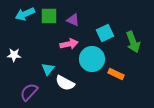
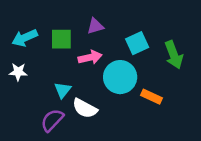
cyan arrow: (25, 14) -> (25, 38), moved
green square: (49, 16) -> (61, 39), moved
purple triangle: (73, 20) -> (95, 26), turned -40
purple semicircle: (29, 92) -> (52, 120), moved

